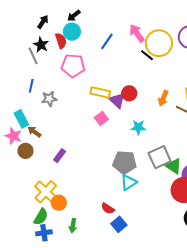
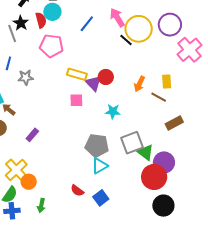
pink square: (101, 118) -> (76, 100), turned 32
blue square: (119, 224) -> (101, 198), moved

